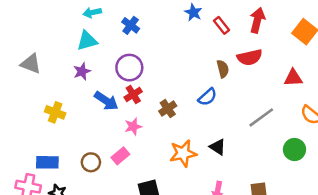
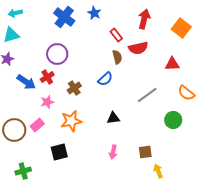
blue cross: (131, 25) -> (64, 17), moved, size x1.5
red rectangle: (222, 25) -> (116, 35), moved
purple circle: (129, 68) -> (57, 54), moved
black triangle: (218, 147) -> (113, 118), turned -40
orange star: (183, 153) -> (71, 121), moved
brown circle: (91, 162) -> (14, 130), size x1.5

